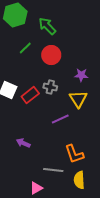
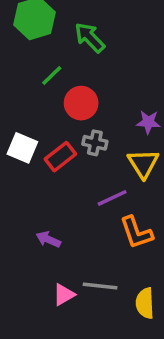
red circle: (51, 55) -> (81, 103), moved
orange L-shape: (74, 154) -> (136, 232), moved
pink triangle: (36, 188) -> (64, 295), moved

